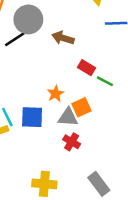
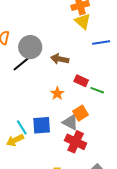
orange star: (56, 94) -> (57, 93), moved
gray triangle: (68, 117) -> (70, 122), turned 30
red cross: (72, 142) -> (76, 142), size x1.5

